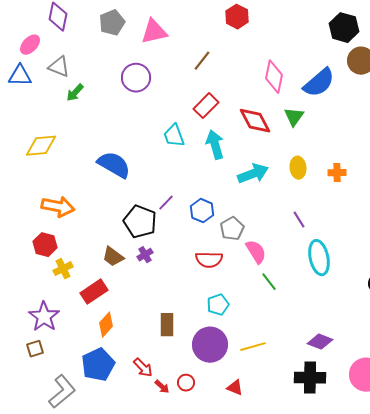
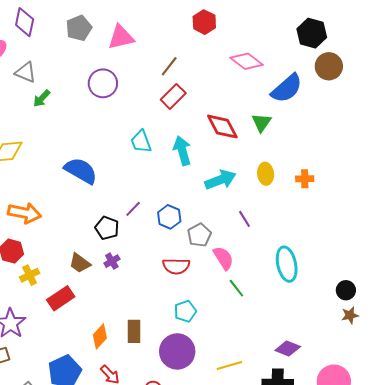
pink diamond: (274, 77) -> (246, 61), moved, turned -64
red rectangle: (206, 106) -> (173, 96), moved
purple line: (299, 220) -> (244, 219), moved
black pentagon: (140, 222) -> (107, 228), size x0.7
orange diamond: (106, 325) -> (100, 336), moved
yellow line: (253, 347) -> (229, 366), moved

